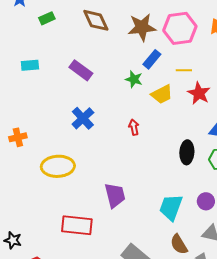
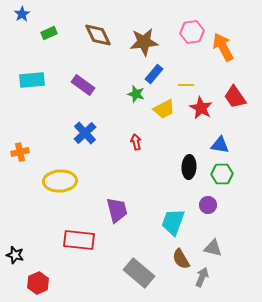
pink hexagon: (180, 28) -> (192, 32), moved, size x0.7
cyan rectangle: (30, 65) -> (32, 80), size x1.4
purple circle: (206, 201) -> (208, 205), moved

